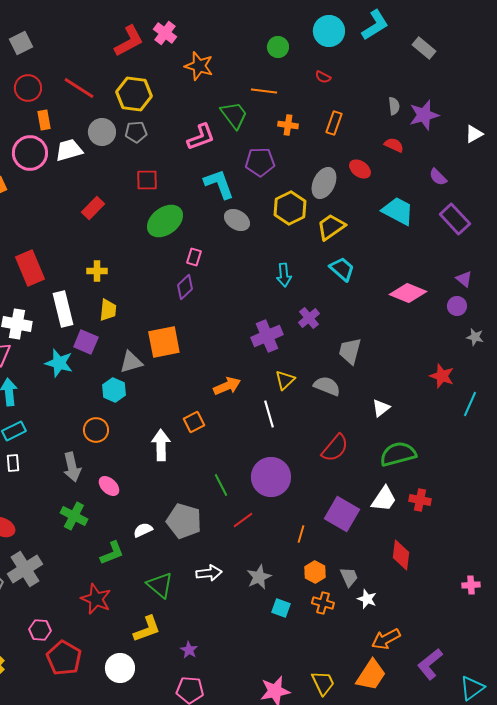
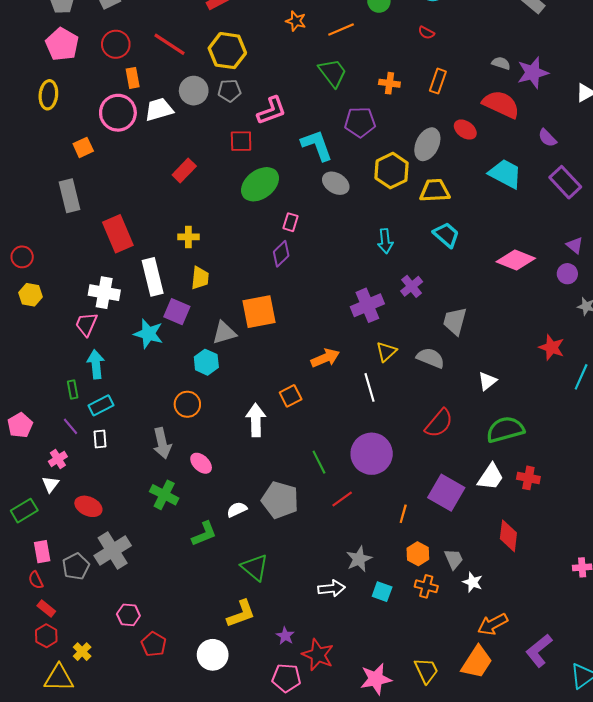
orange star: (199, 66) -> (296, 21), size x0.7
orange line: (264, 91) -> (341, 30), moved, turned -30
gray semicircle: (394, 106) -> (501, 63), turned -66
pink L-shape: (201, 137) -> (272, 111), moved
red semicircle: (394, 145) -> (501, 104), size x1.8
yellow trapezoid: (331, 227) -> (435, 191), turned 32
white arrow: (209, 573) -> (332, 588), moved
red star: (96, 599) -> (318, 655), moved
red pentagon: (64, 658) -> (154, 644), size x0.7

